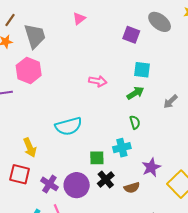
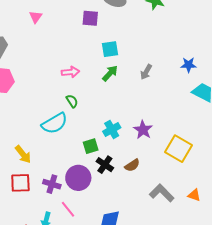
green semicircle: (135, 122) -> (72, 101), moved
purple star: (151, 167) -> (143, 130), moved

